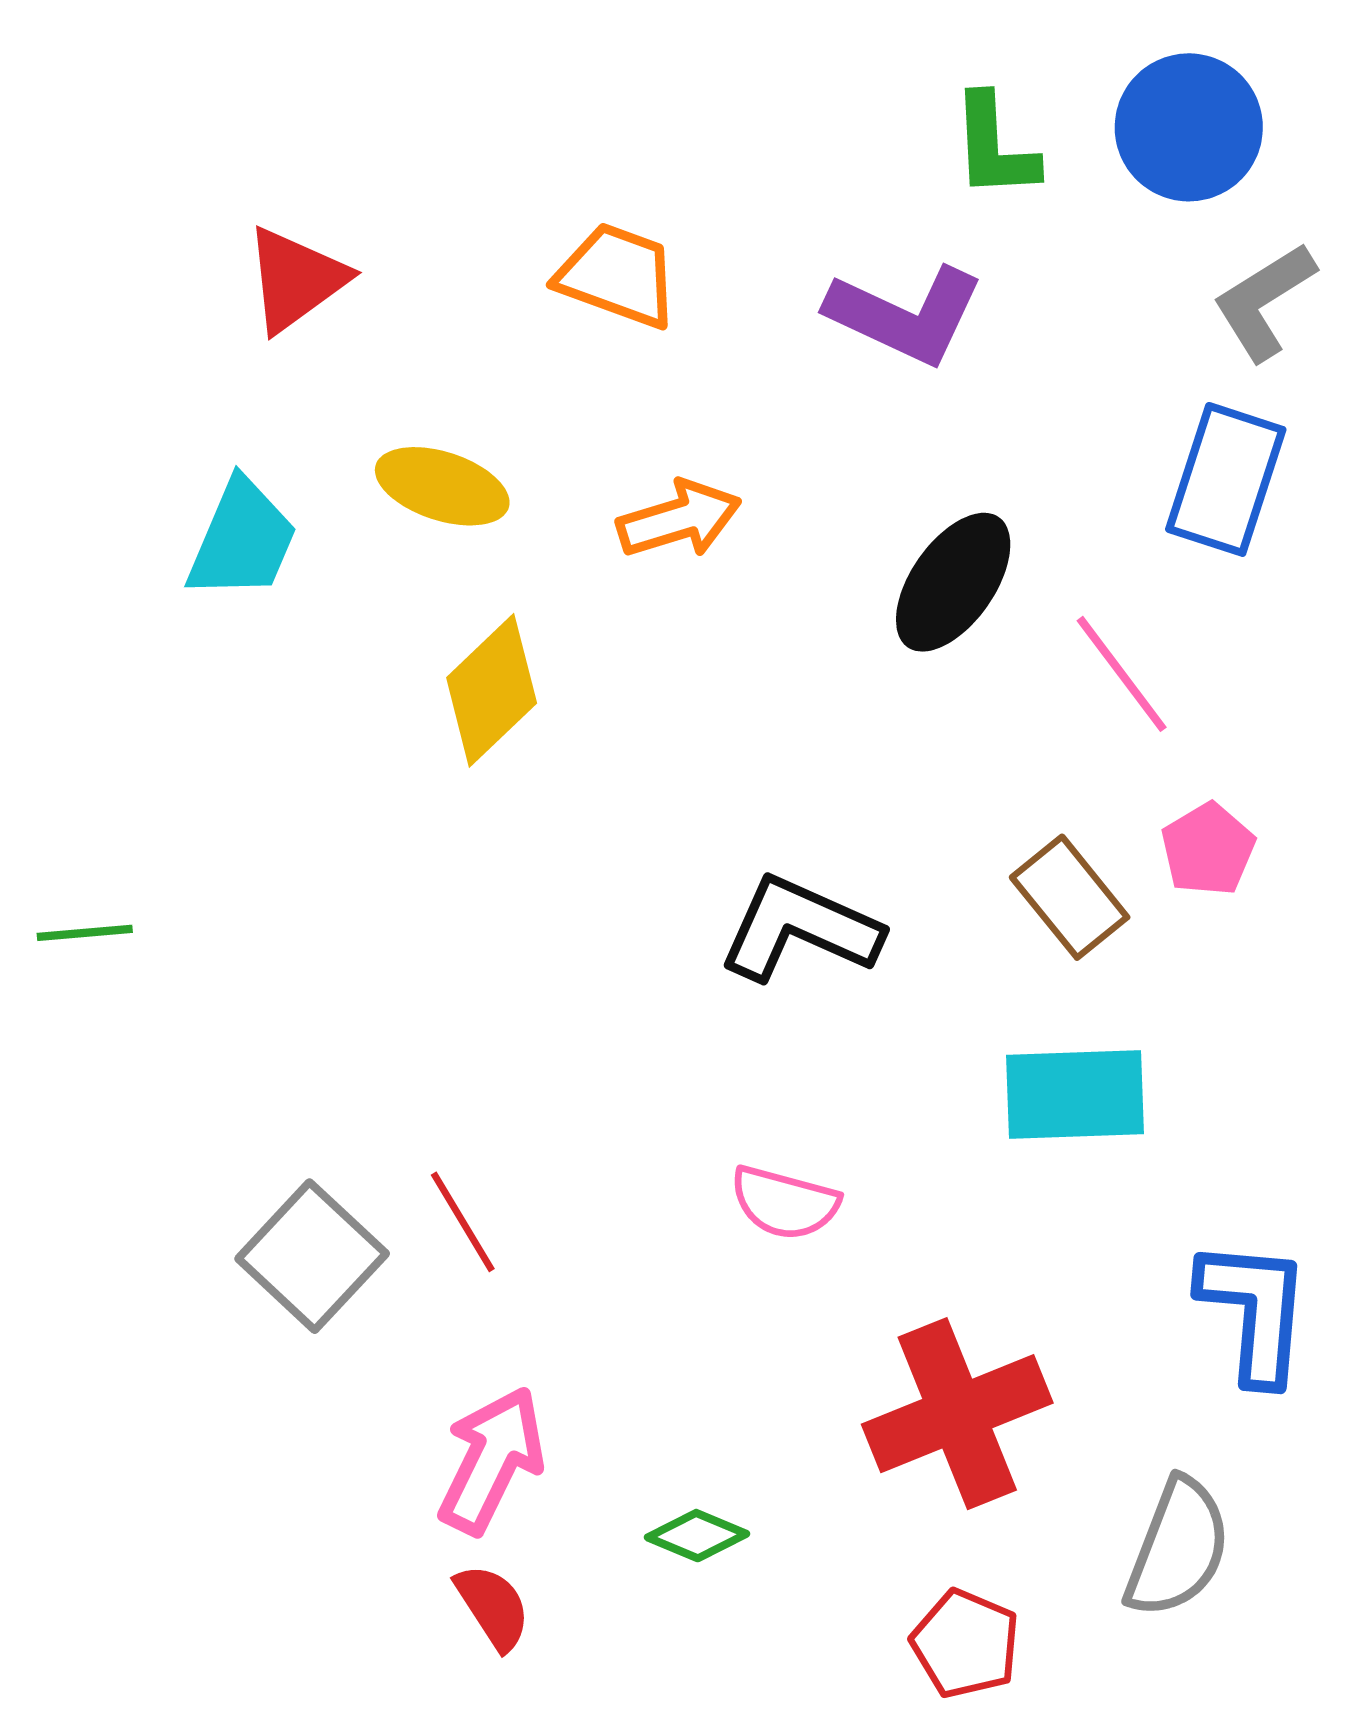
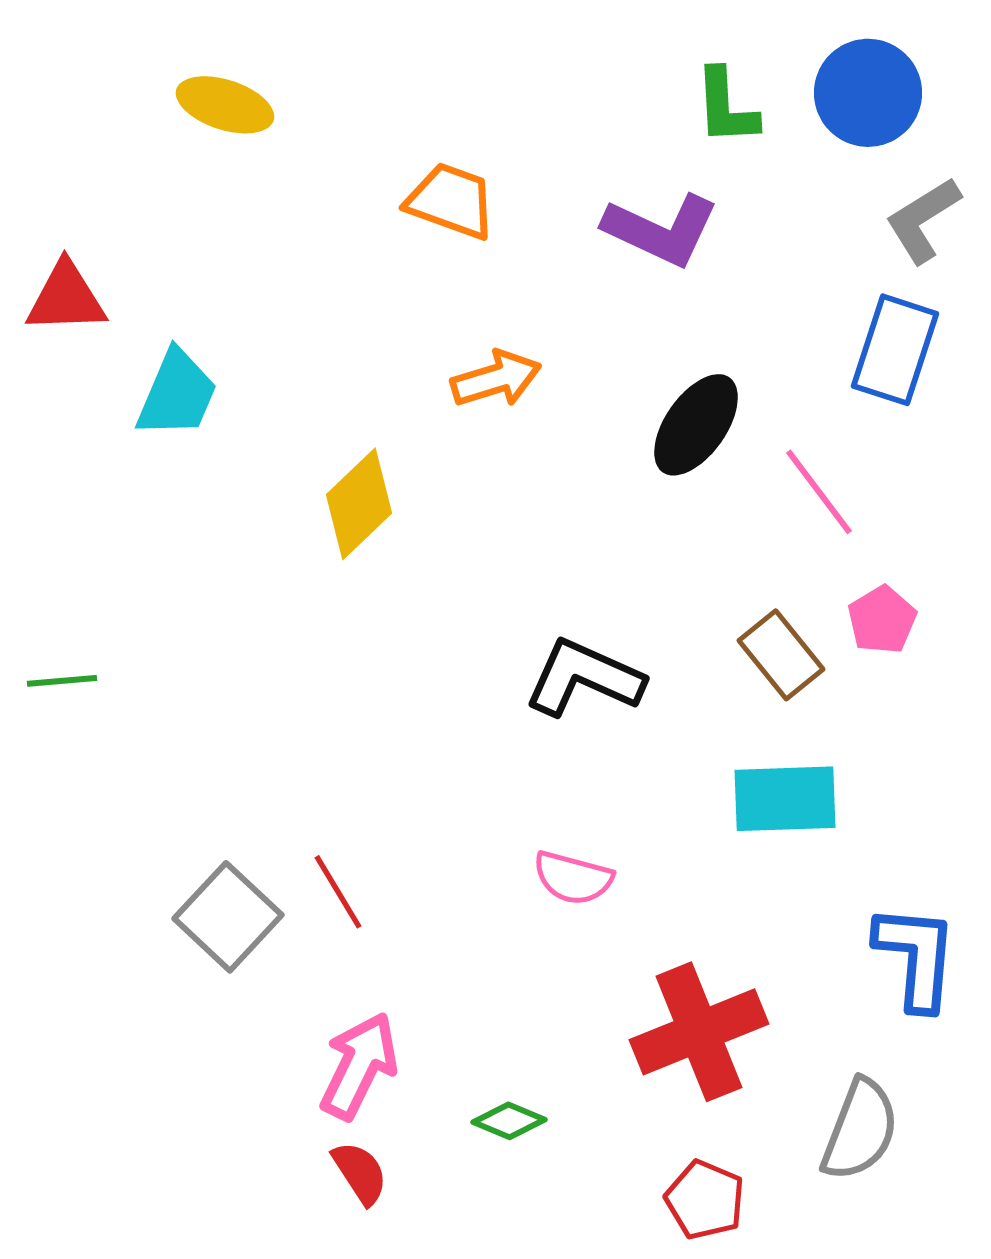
red triangle: (296, 279) -> (66, 298), moved, turned 34
yellow ellipse: (442, 486) -> (225, 105), moved

